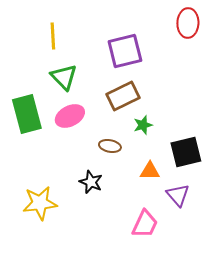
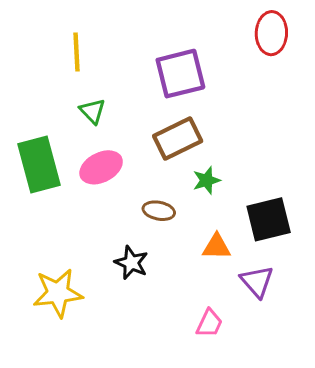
green triangle: (64, 77) -> (92, 111), size x0.7
pink trapezoid: (145, 224) -> (209, 323), size x0.7

